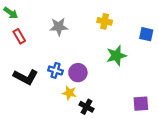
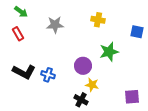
green arrow: (11, 13) -> (21, 12), moved
blue cross: (56, 70) -> (48, 75), moved
purple circle: (78, 73) -> (83, 66), moved
yellow star: (69, 93) -> (92, 85), moved

